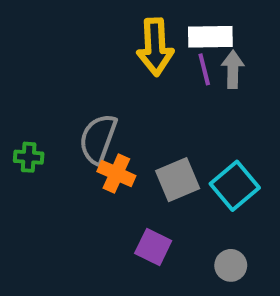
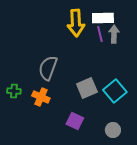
green cross: (29, 157) -> (14, 91), moved
orange cross: (116, 174) -> (41, 97), moved

